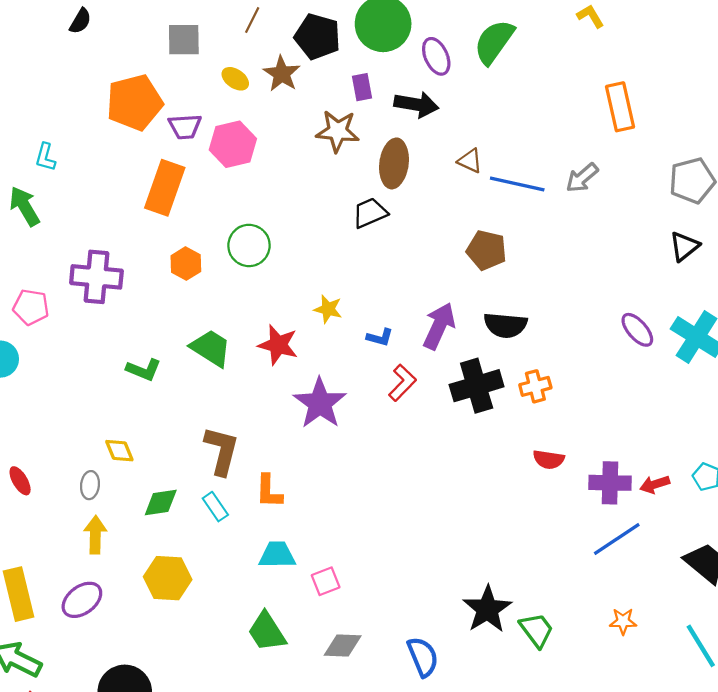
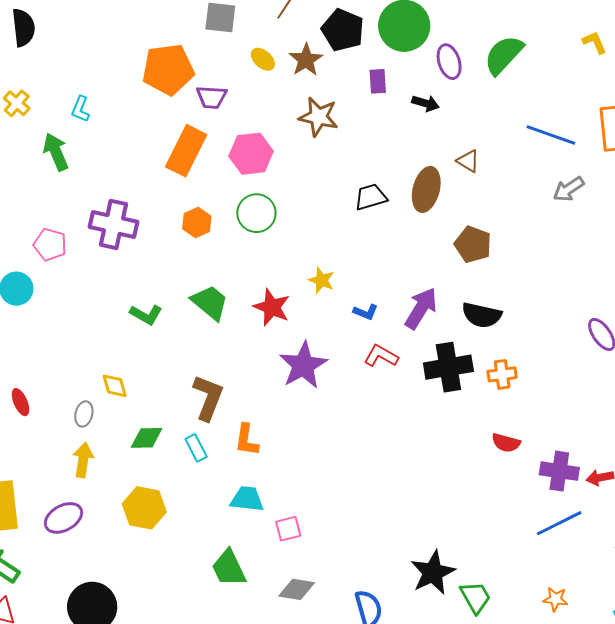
black arrow: (416, 104) -> (425, 103), size x0.7
brown star: (338, 131) -> (318, 117), moved
pink hexagon: (233, 144) -> (251, 154), moved
brown ellipse: (394, 163) -> (426, 189), moved
blue line: (517, 184) -> (551, 135), moved
red L-shape: (402, 383) -> (381, 356), turned -112

